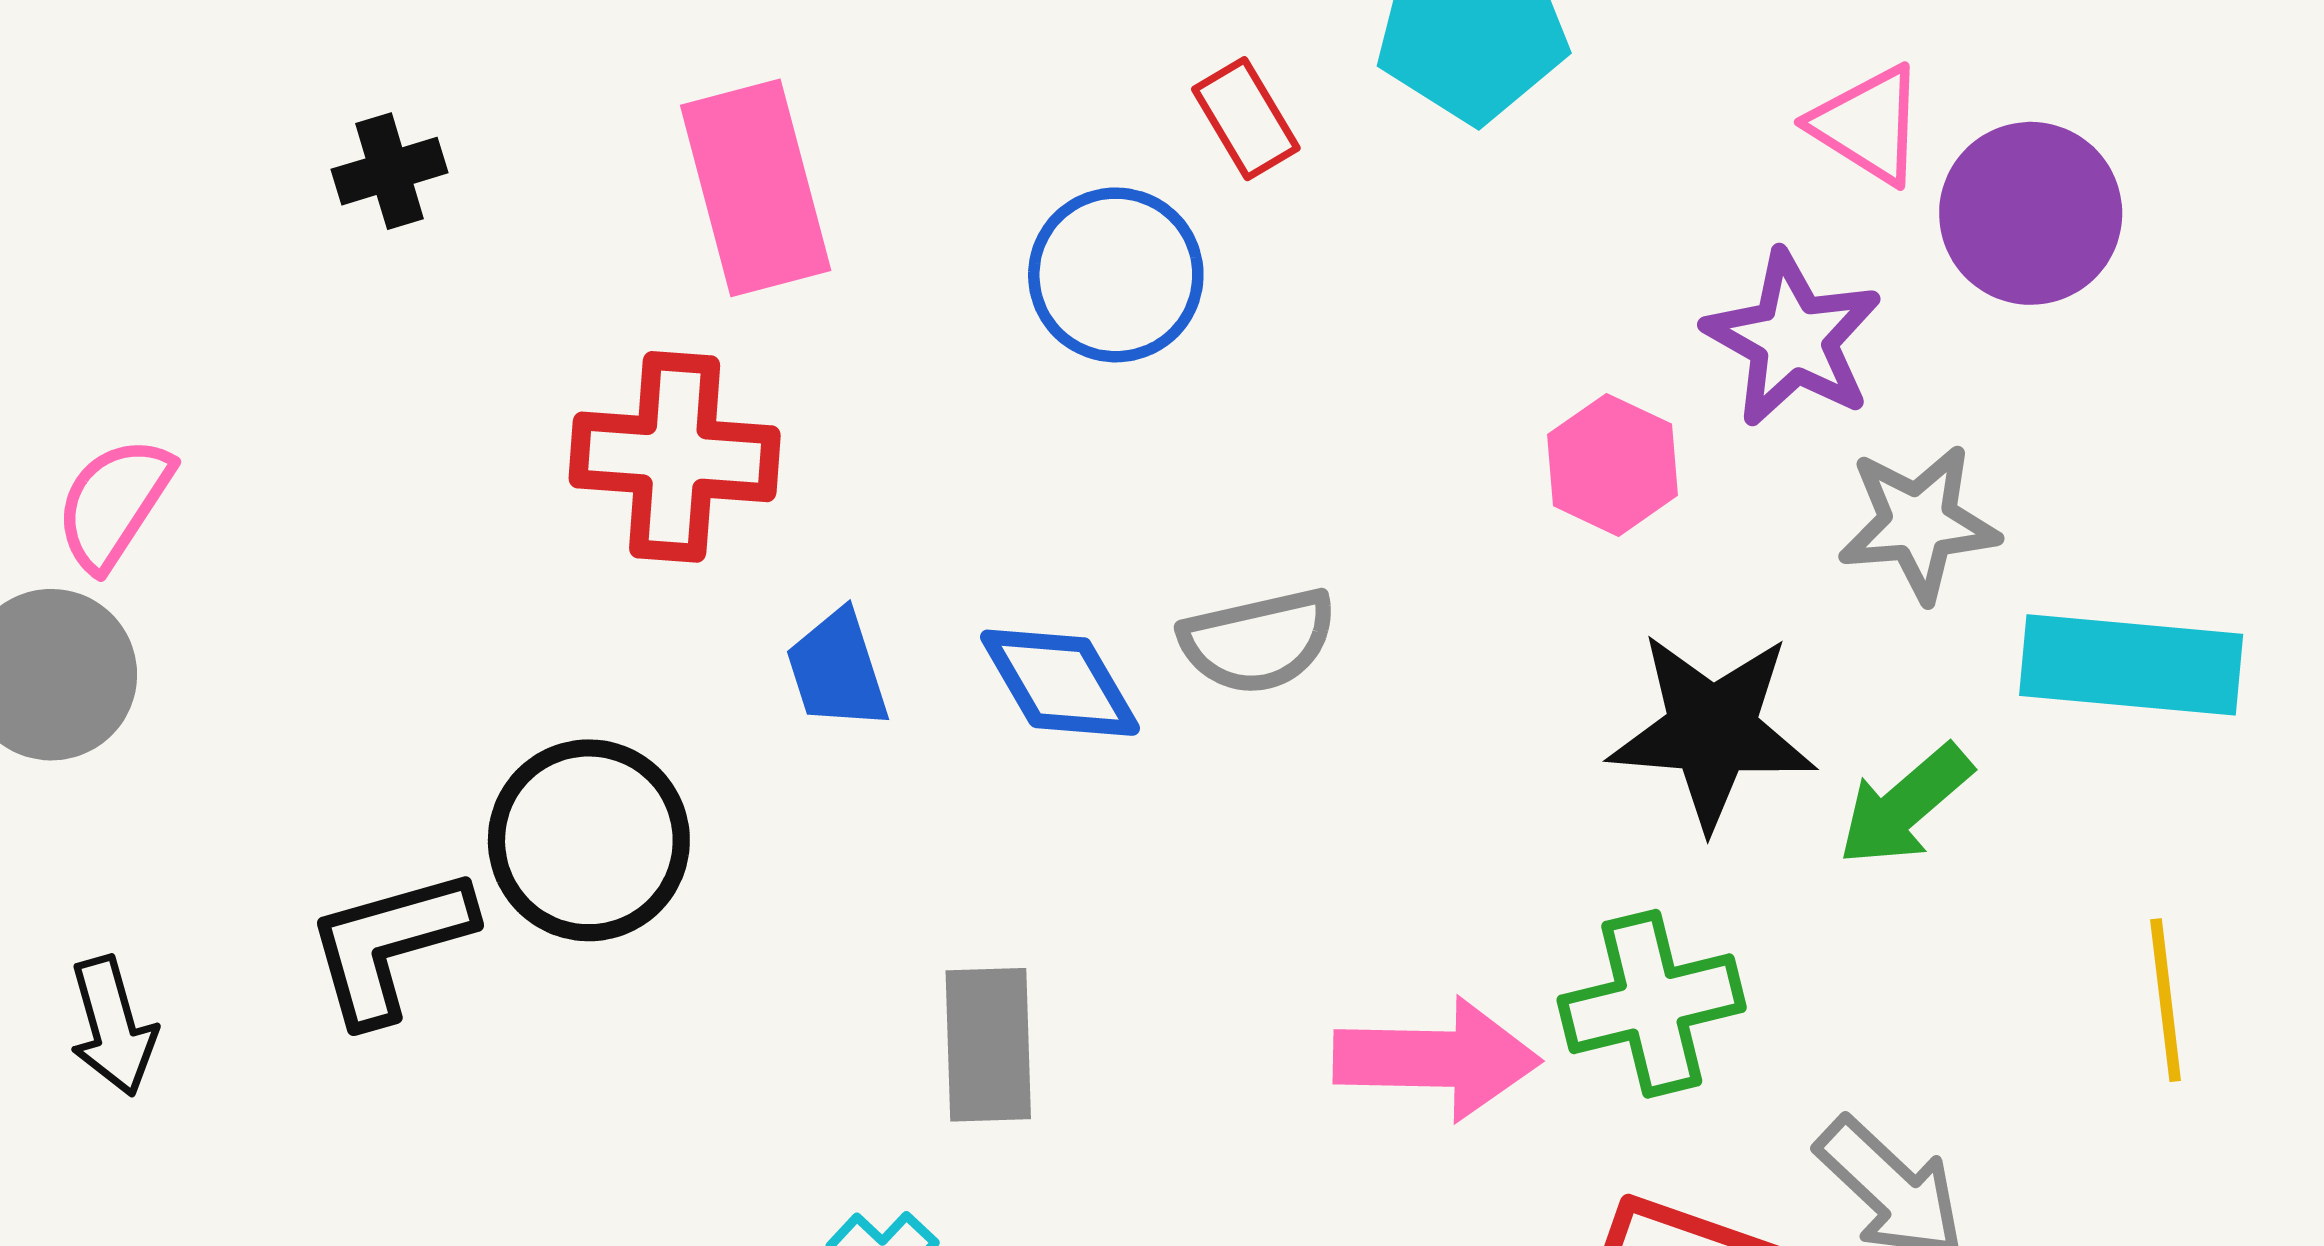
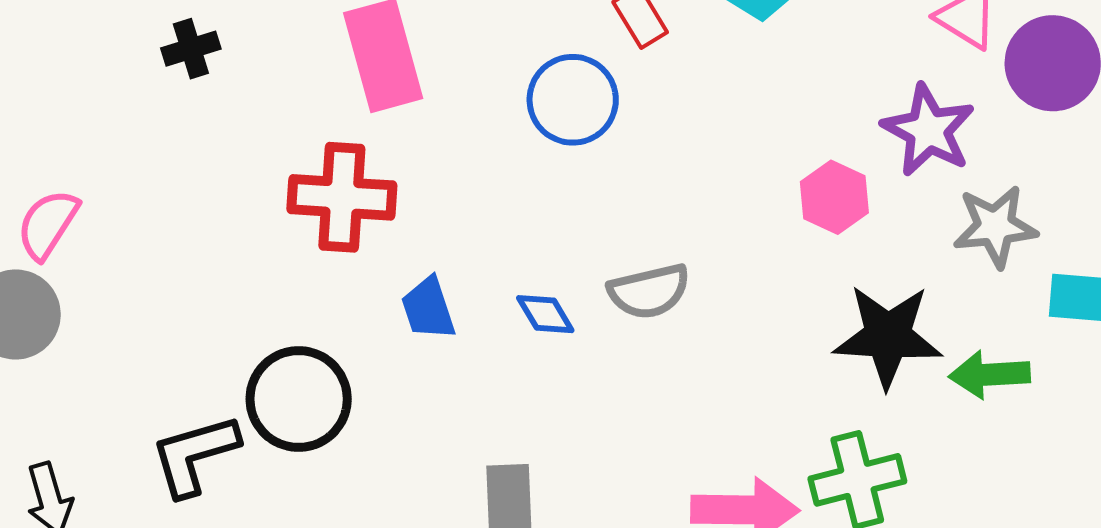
blue diamond: (1060, 683) -> (545, 314), size x0.7
green arrow: (1905, 805) -> (989, 375), turned 38

